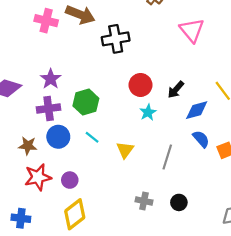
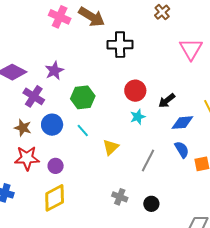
purple cross: (49, 108) -> (34, 96), moved, turned 30

